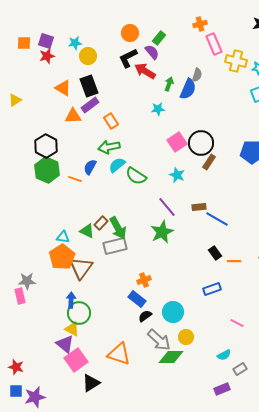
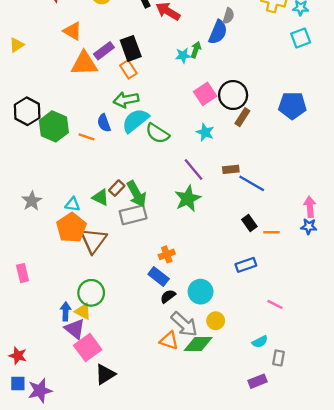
green arrow: (169, 84) -> (196, 50), moved
black rectangle: (89, 86) -> (131, 48), moved
orange triangle: (73, 116) -> (84, 64), size x1.4
black hexagon: (46, 146) -> (27, 111), moved
cyan semicircle: (117, 165) -> (135, 121), size x1.4
blue semicircle: (90, 167) -> (104, 123), turned -49
gray star: (27, 281) -> (32, 201), moved, turned -30
blue arrow: (71, 300) -> (66, 311), moved
orange triangle: (119, 354) -> (169, 341), moved, size x0.7
gray rectangle: (240, 369) -> (278, 358), turned -48

